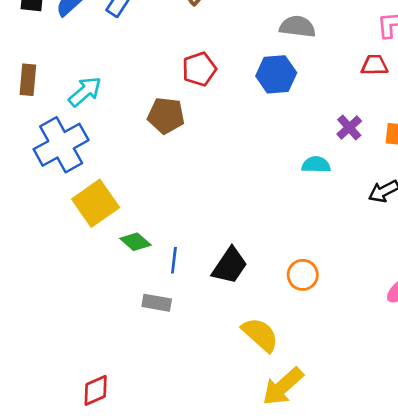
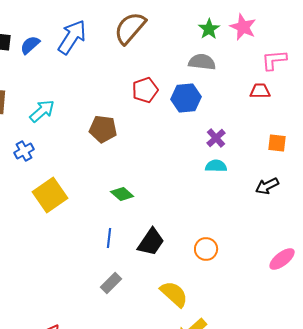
red pentagon: (199, 69) -> (145, 90), moved
purple cross: (349, 127) -> (216, 138), moved
blue cross: (61, 145) -> (24, 151), size x0.5
green diamond: (135, 242) -> (122, 194), moved
gray rectangle: (157, 303) -> (111, 283), moved, turned -55

